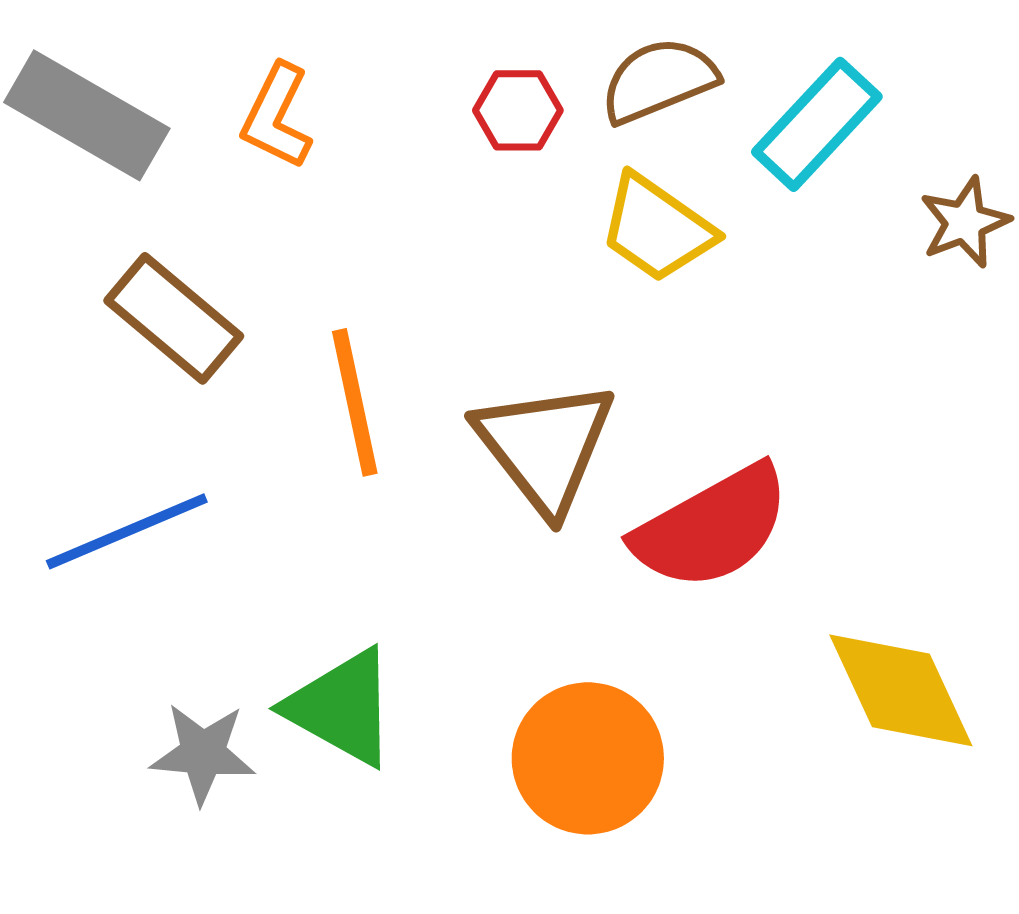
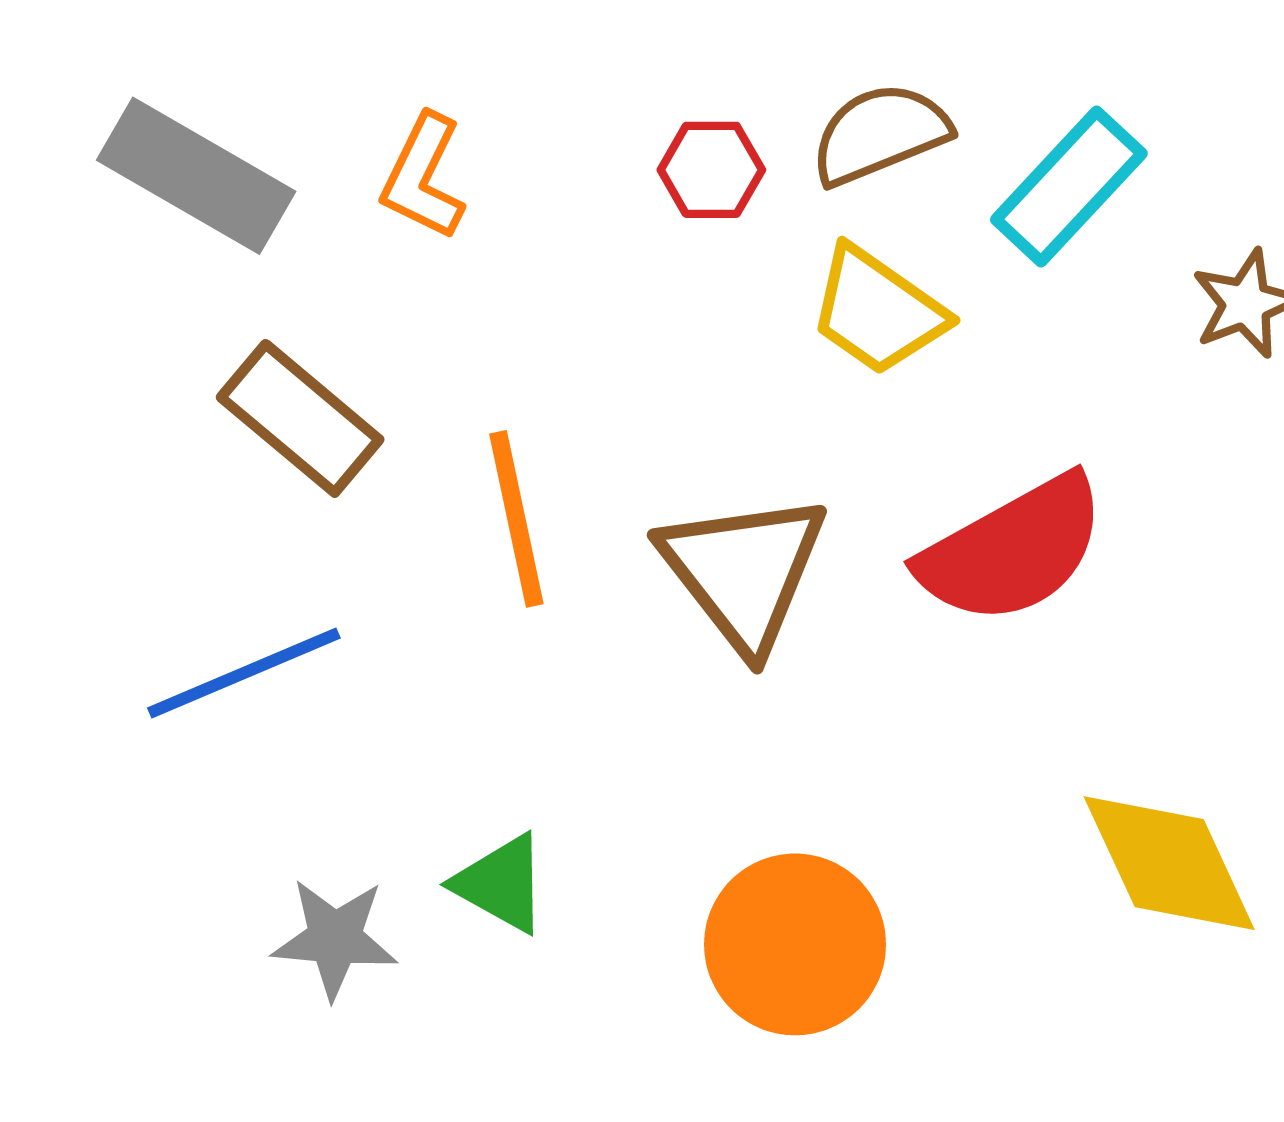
red semicircle: (712, 527) -> (1013, 550), moved
green triangle: (342, 707) -> (501, 883), size x0.7

